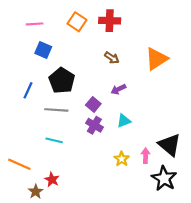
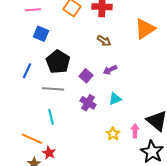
orange triangle: (156, 59) -> (145, 29), moved
purple square: (93, 104) -> (86, 76), moved
cyan line: (54, 140) -> (51, 117), turned 63
orange line: (19, 164) -> (32, 139), moved

